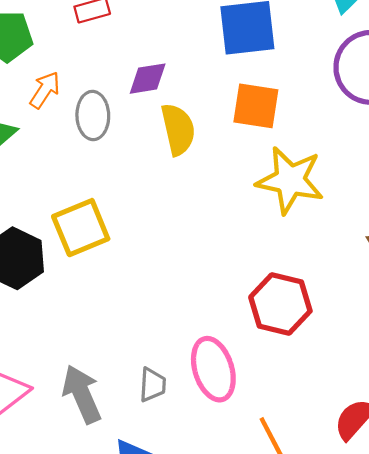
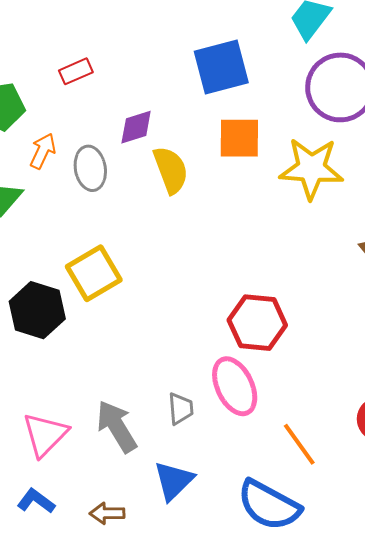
yellow star: (290, 180) -> (311, 168), moved
red hexagon: (280, 304) -> (257, 323), moved

